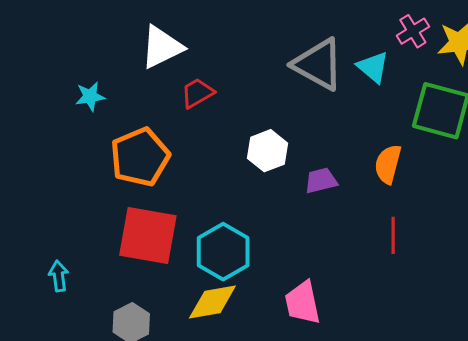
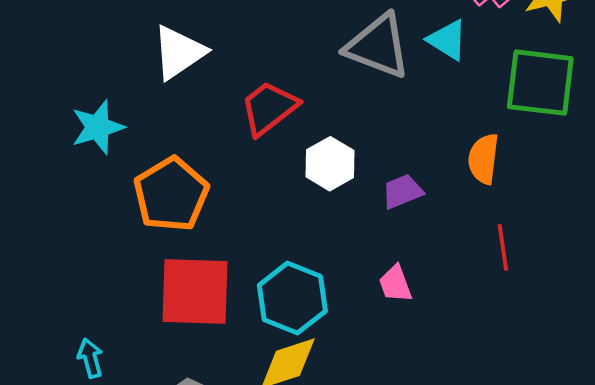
red trapezoid: (197, 93) -> (269, 108), moved, size x1.4
cyan star: (90, 96) -> (98, 127), size x1.4
pink trapezoid: (303, 303) -> (395, 284), moved, size x0.7

